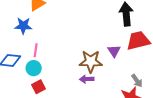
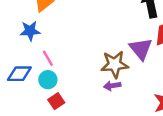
pink line: (36, 50) -> (48, 58), turned -32
purple triangle: (114, 51) -> (141, 49), size x1.5

